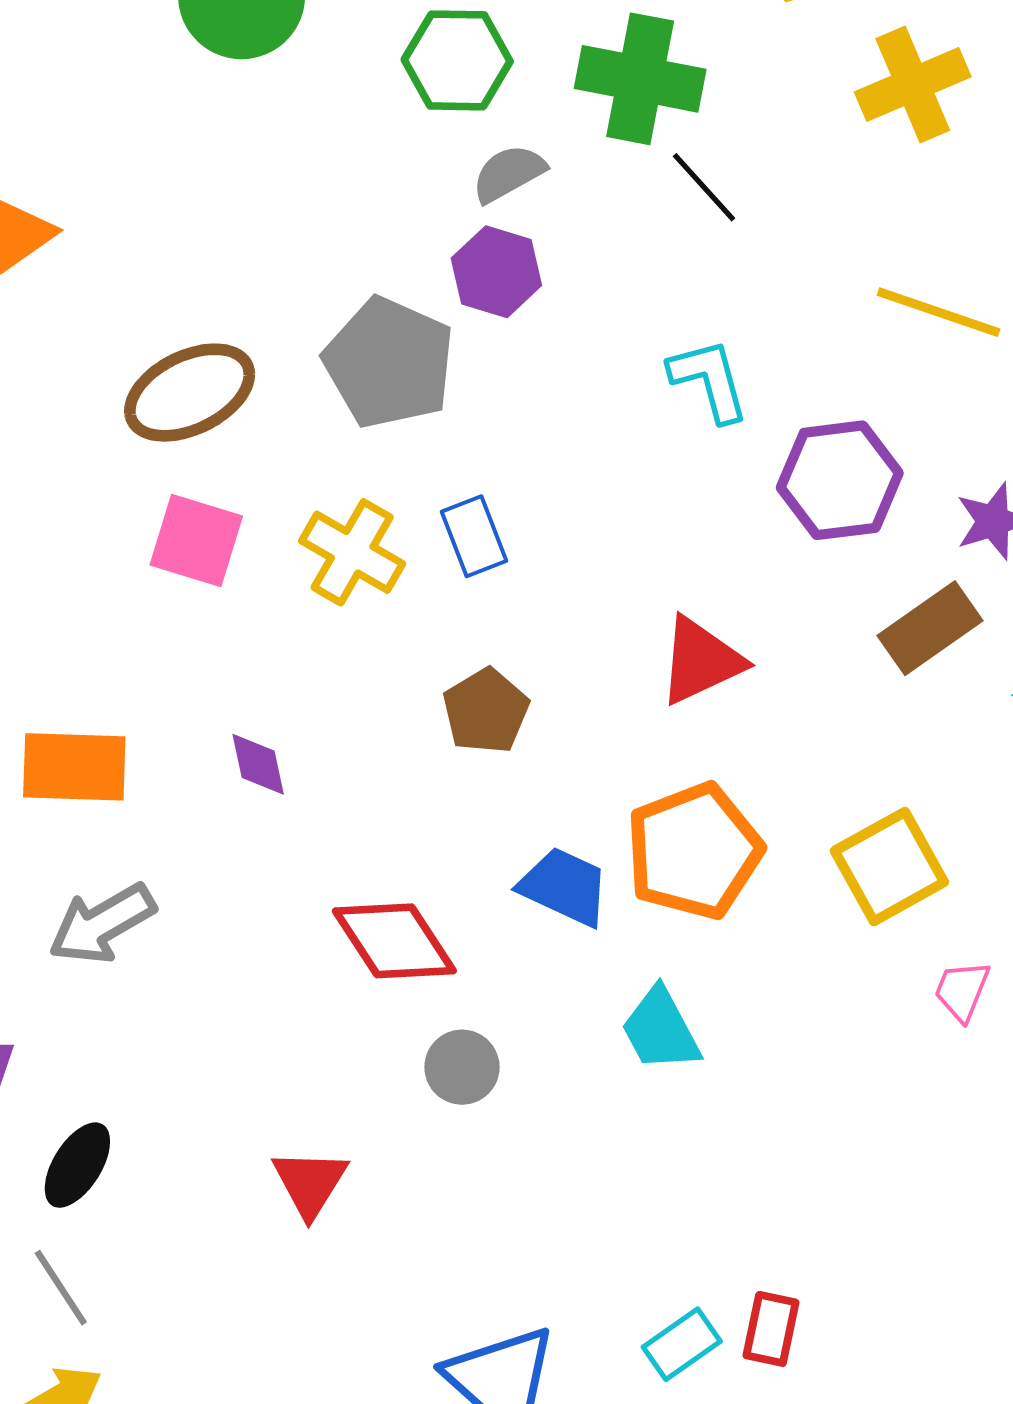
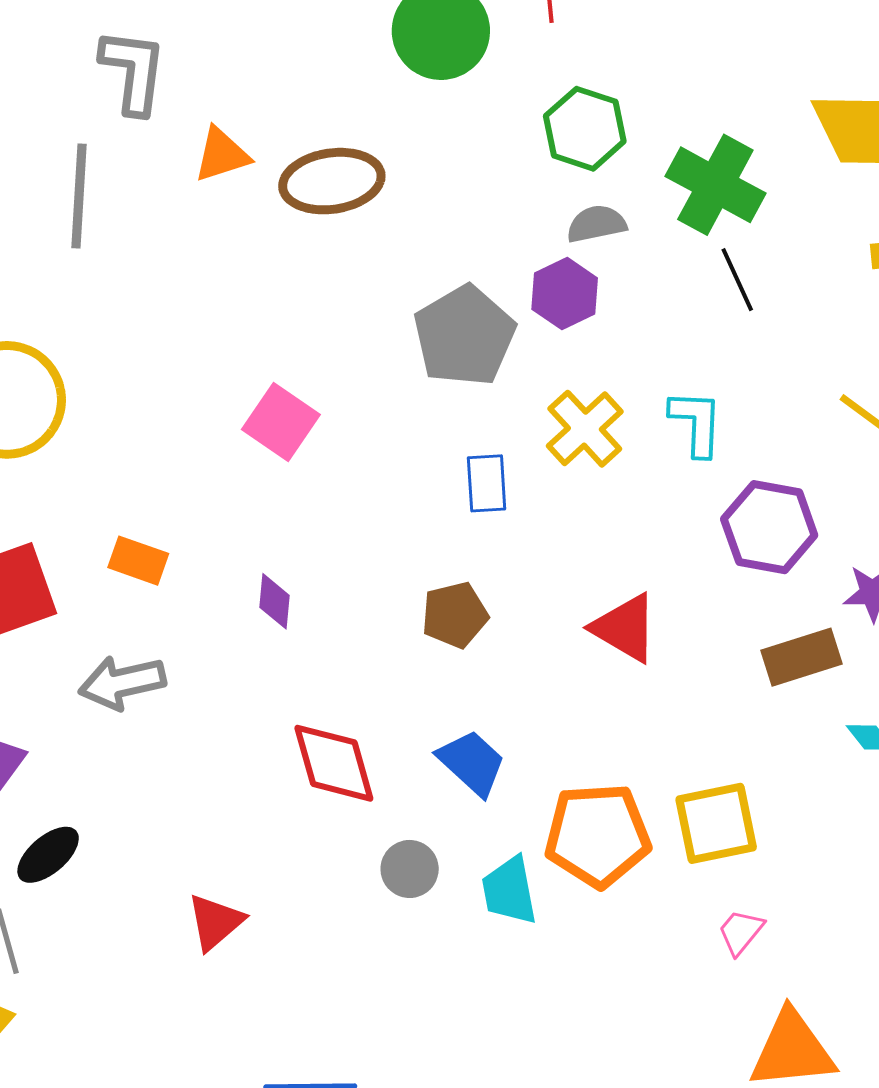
brown ellipse: (190, 393) -> (332, 181), moved
yellow cross: (352, 552) -> (585, 429), moved
red triangle: (701, 661) -> (625, 628), turned 38
orange rectangle: (74, 767) -> (138, 561), size x0.7
orange pentagon: (694, 851) -> (598, 835), moved
gray circle: (462, 1067) -> (410, 869), moved

